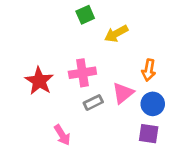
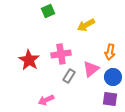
green square: (85, 15) -> (48, 11), moved
gray rectangle: (93, 103) -> (69, 76), turned -32
pink arrow: (62, 135) -> (46, 100), turned 98

